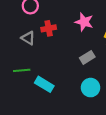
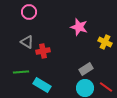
red cross: (49, 28) -> (43, 51), moved
gray rectangle: (87, 57) -> (86, 69), moved

